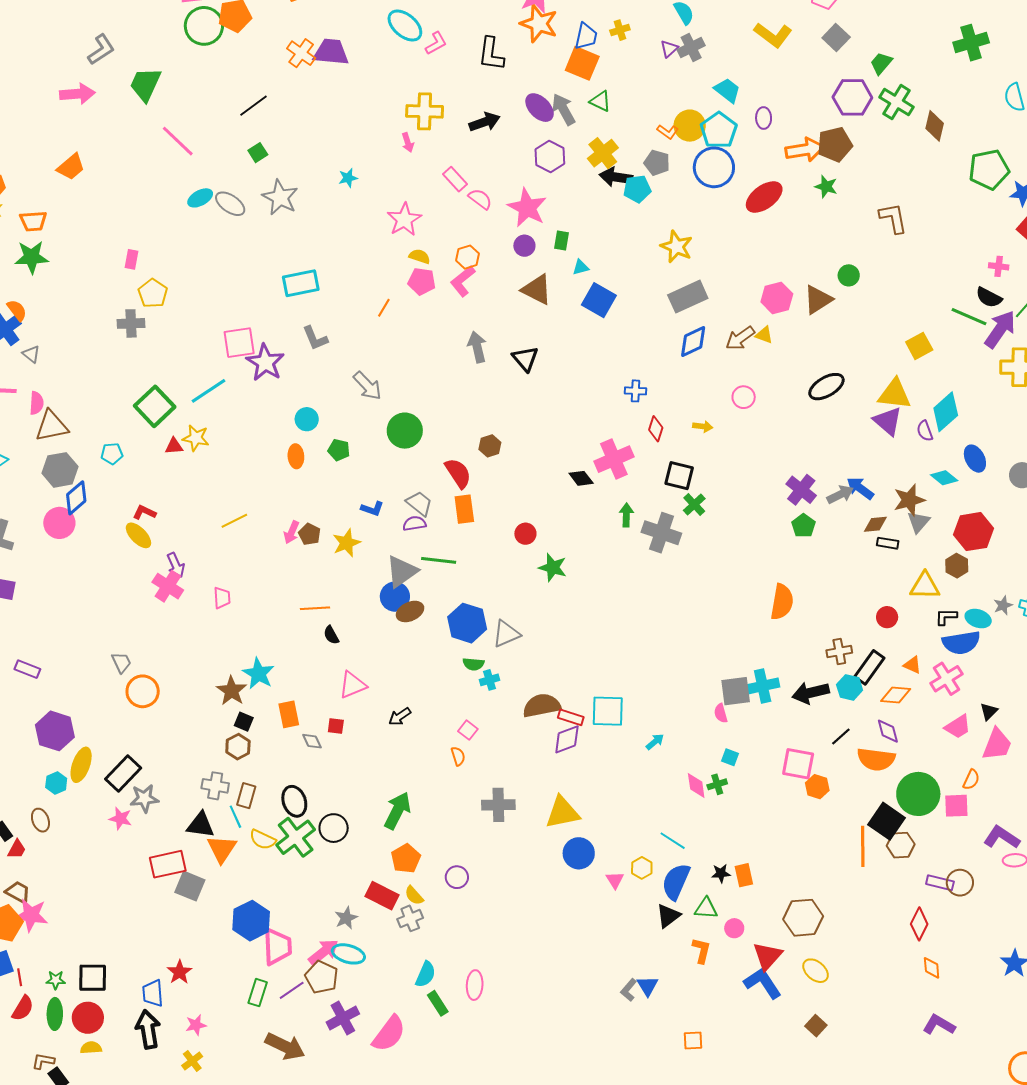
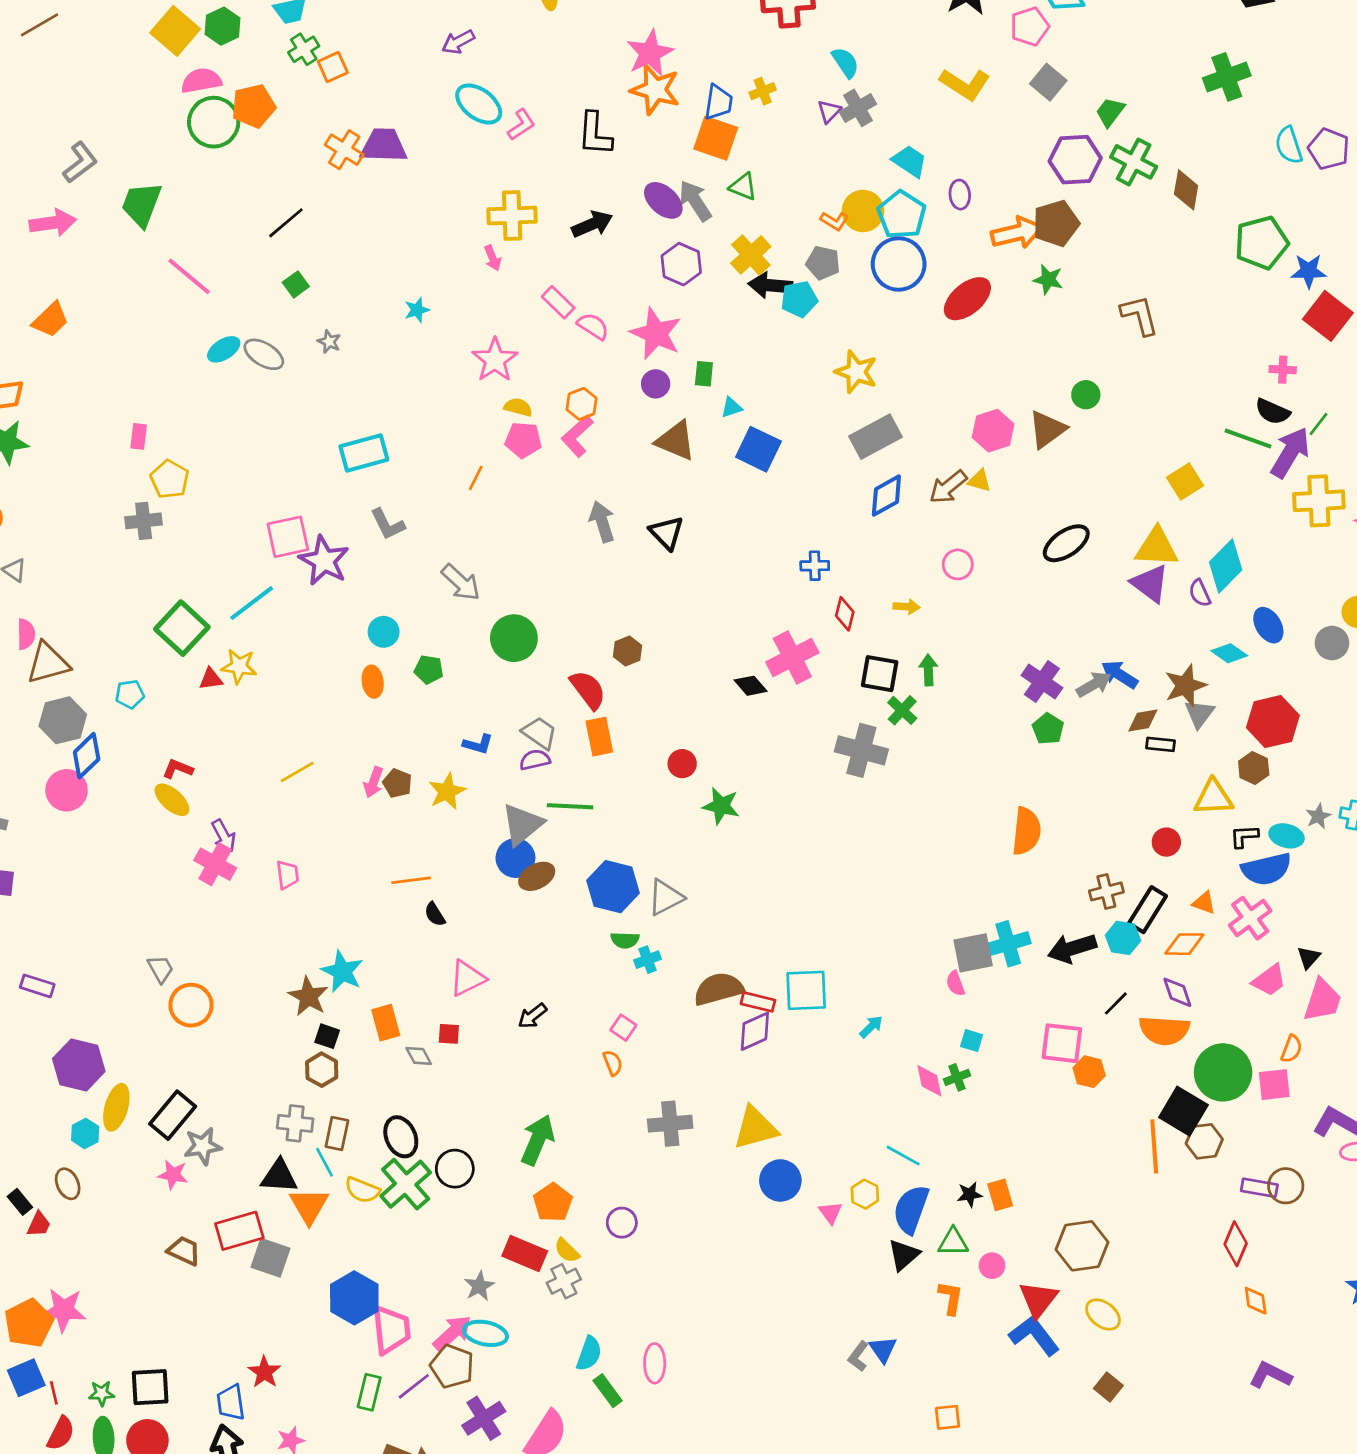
gray star: (280, 197) -> (329, 342), size x0.5
green arrow: (626, 515) -> (928, 670), moved
brown trapezoid: (18, 892) -> (184, 1251), moved

